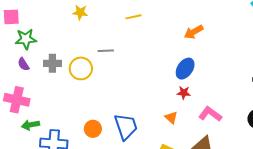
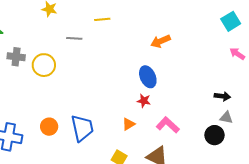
gray line: (106, 51) -> (74, 38), moved
blue ellipse: (185, 69) -> (148, 77), turned -65
orange triangle: (171, 118) -> (129, 124), turned 40

